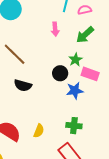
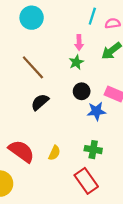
green star: (75, 60) -> (76, 62), moved
black semicircle: (23, 85) -> (40, 102), turned 120

